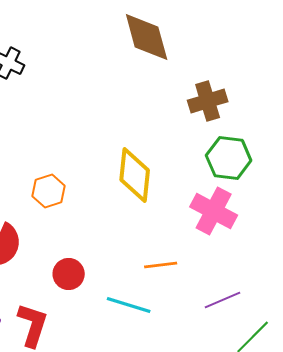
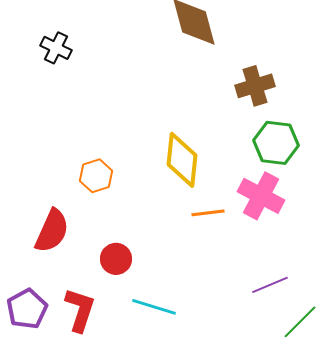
orange line: (161, 265) -> (208, 213), moved
cyan line: (129, 305) -> (154, 307), moved

